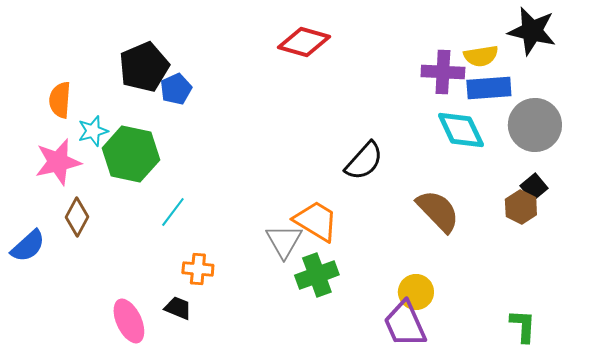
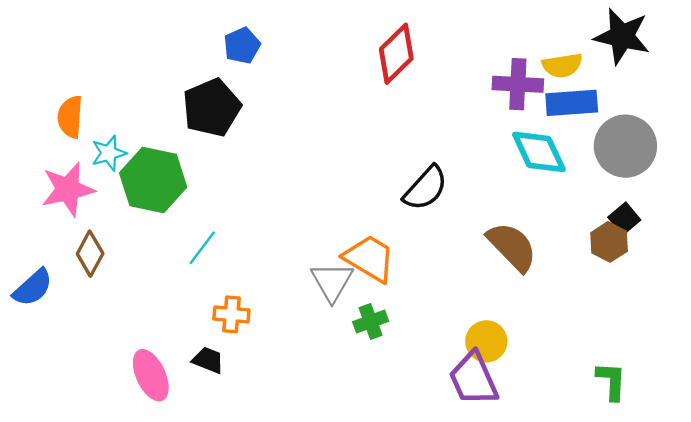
red diamond: (304, 42) -> (396, 54), moved, turned -60
black pentagon: (144, 67) -> (212, 108), moved
blue pentagon: (176, 89) -> (242, 46), moved
green cross: (317, 275) -> (371, 321), size x0.7

